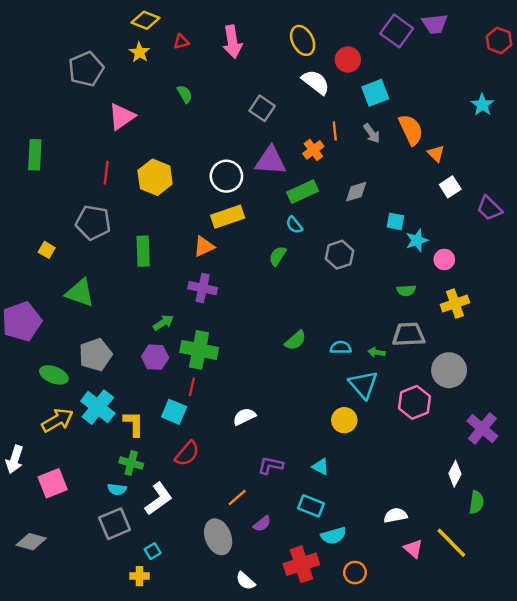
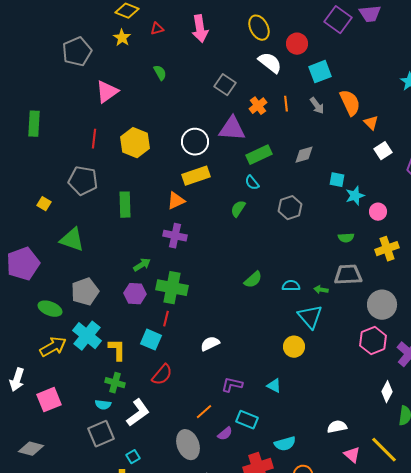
orange cross: (313, 150) -> (258, 106), moved
pink hexagon: (415, 402) -> (373, 341), moved
cyan rectangle: (311, 506) -> (247, 420), moved

